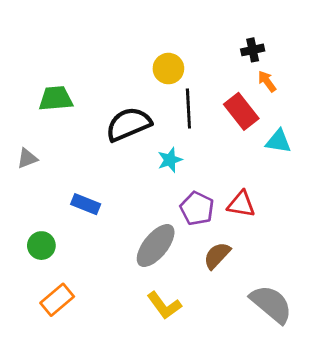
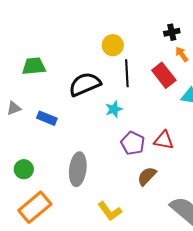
blue rectangle: (86, 204) -> (47, 118), moved
gray ellipse: (156, 246) -> (78, 169), moved, turned -32
orange rectangle: (57, 300) -> (35, 207), size x1.4

